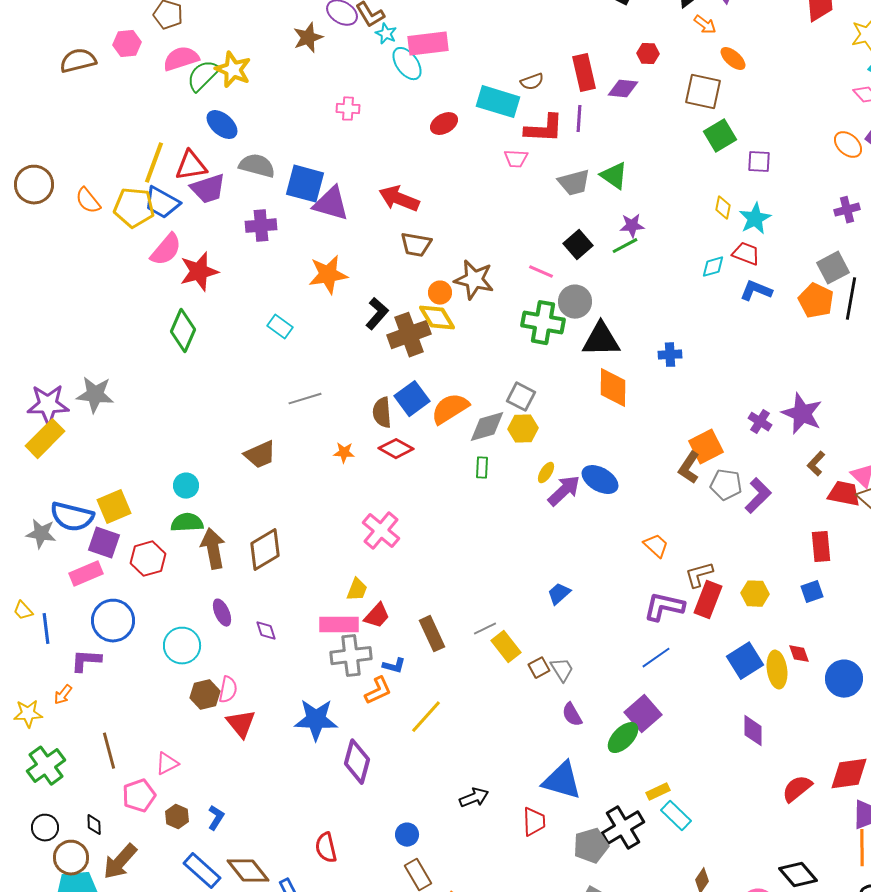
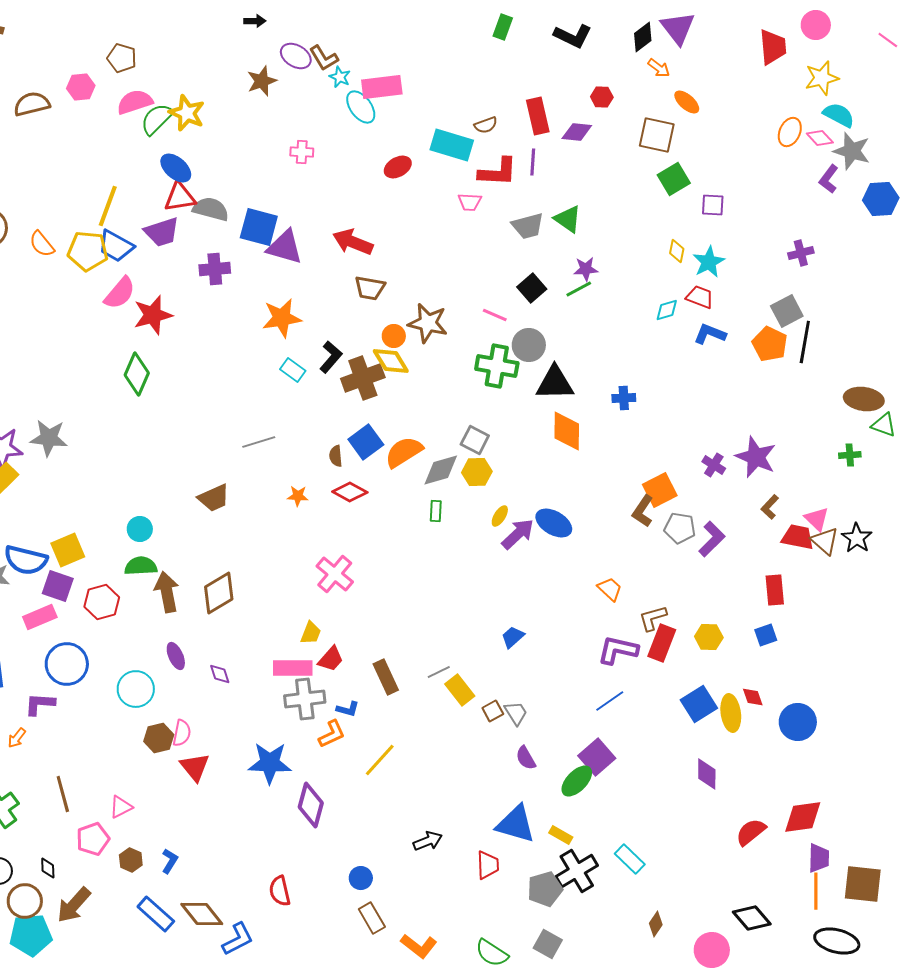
orange ellipse: (848, 145) -> (790, 132), moved, turned 72
red triangle: (191, 166) -> (180, 197), moved
cyan rectangle: (280, 327) -> (293, 370), moved
brown semicircle: (382, 413) -> (336, 456), size x0.7
yellow rectangle: (658, 792) -> (561, 835), moved, turned 55

